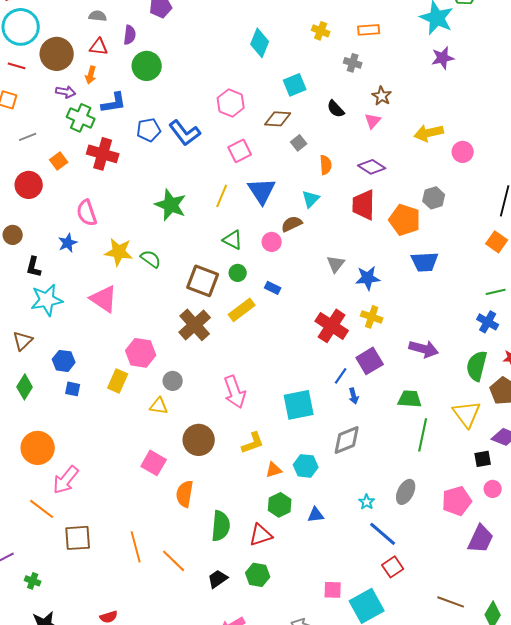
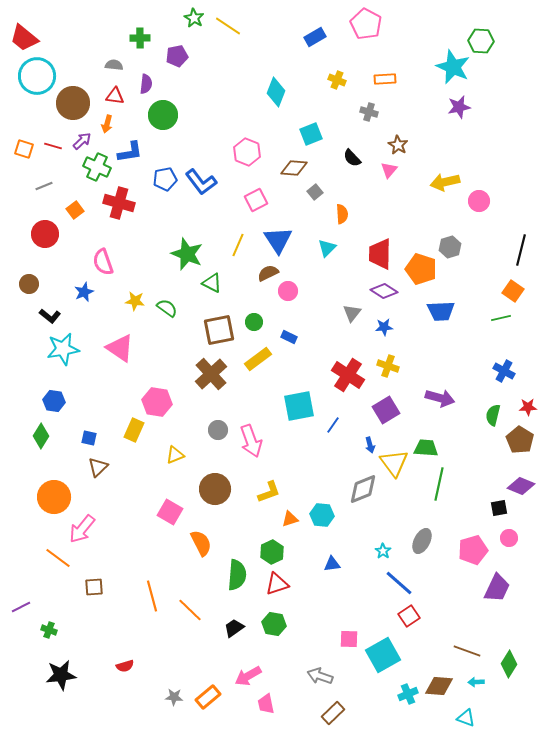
red line: (17, 66) -> (53, 146), moved
purple arrow: (66, 92) -> (82, 141), turned -54
purple diamond: (372, 167) -> (384, 291), moved
brown semicircle: (292, 224) -> (268, 273), moved
green triangle: (233, 240) -> (212, 283), moved
yellow star: (119, 252) -> (135, 301), size x0.7
black L-shape: (34, 267) -> (50, 316), turned -65
blue star: (368, 278) -> (384, 327), size x0.7
brown square: (203, 281) -> (219, 330), turned -32
green line: (496, 292) -> (501, 318), moved
brown triangle: (23, 341) -> (98, 467), moved
blue hexagon: (64, 361) -> (54, 401), moved
green semicircle: (477, 366) -> (493, 415), size x0.7
blue line: (341, 376) -> (333, 425), moved
gray circle: (173, 381) -> (218, 430), moved
cyan square: (299, 405) -> (299, 406), moved
yellow triangle: (159, 406) -> (175, 455), turned -30
yellow triangle: (467, 414) -> (394, 463), moved
orange semicircle: (185, 494) -> (201, 543), turned 144
green hexagon: (280, 505) -> (272, 552), moved
brown square: (78, 538) -> (94, 587), size x0.7

